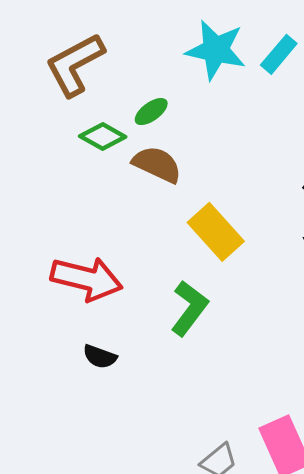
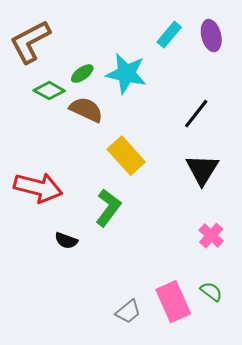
cyan star: (216, 50) -> (126, 74), moved
black semicircle: (100, 357) -> (66, 241), moved

